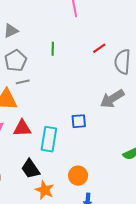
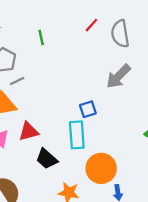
cyan rectangle: (49, 139) -> (77, 135), moved
black trapezoid: (31, 169) -> (47, 159), moved
orange circle: (78, 176) -> (101, 168), size x1.4

